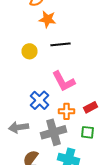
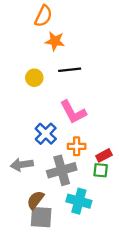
red rectangle: (90, 107) -> (104, 155), moved

